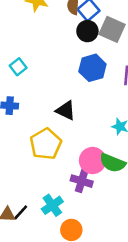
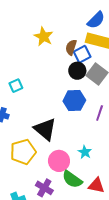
black triangle: (66, 110) -> (45, 129), size x1.4
pink circle: (93, 161) -> (59, 161), moved

